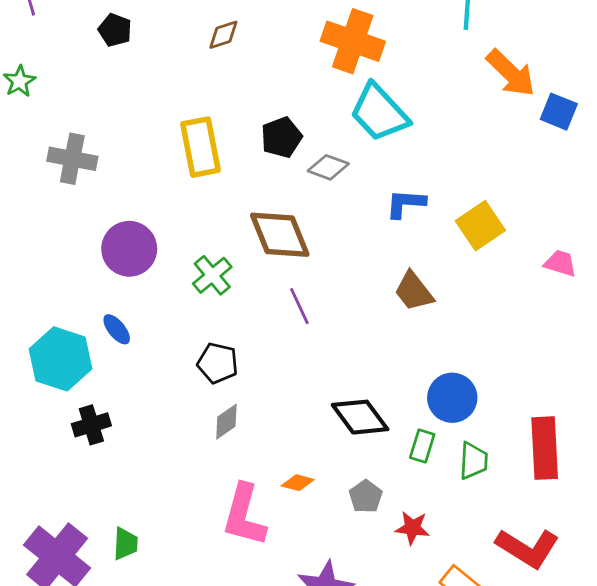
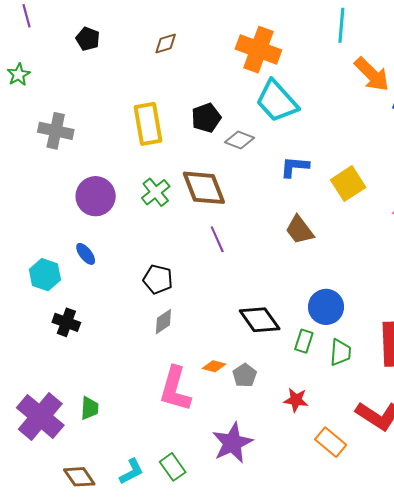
green cross: (212, 275) -> (156, 192), moved
cyan hexagon: (60, 359) -> (45, 275), size x0.7
black cross: (91, 425) -> (66, 322), turned 36
gray pentagon: (366, 496) -> (245, 375), moved

